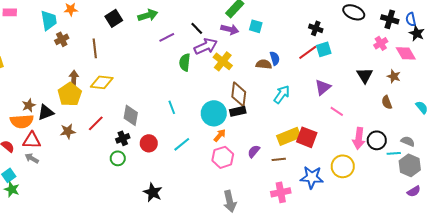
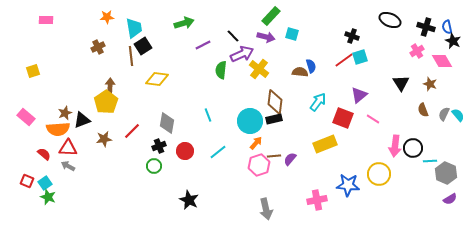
black square: (114, 18) -> (143, 46), moved
cyan trapezoid: (49, 20) -> (134, 28), moved
yellow diamond: (102, 82) -> (157, 79), moved
red square: (307, 137) -> (343, 118), moved
gray semicircle: (408, 141) -> (444, 114), moved, turned -88
brown line: (279, 159) -> (274, 156), moved

